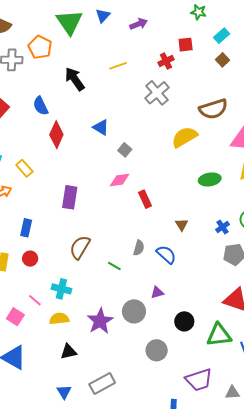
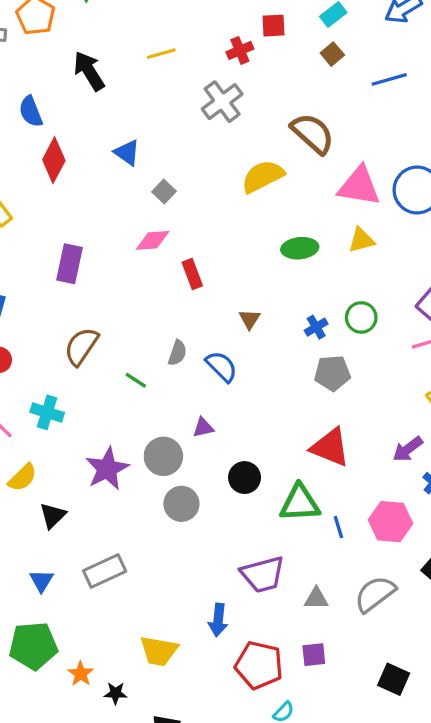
brown semicircle: (213, 109) -> (313, 133), turned -124
yellow semicircle: (59, 319) -> (23, 477), moved, turned 138
gray circle: (157, 350) -> (181, 504), moved
black triangle: (69, 352) -> (53, 515), turned -36

